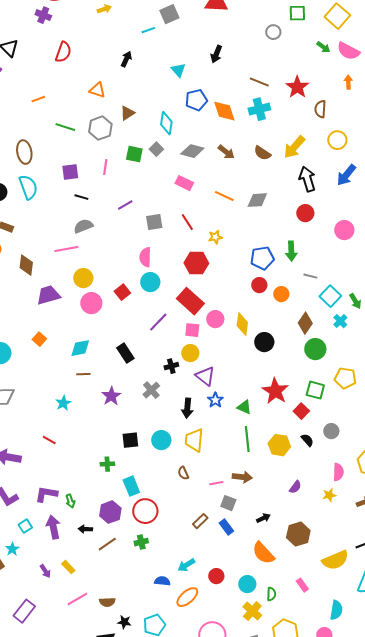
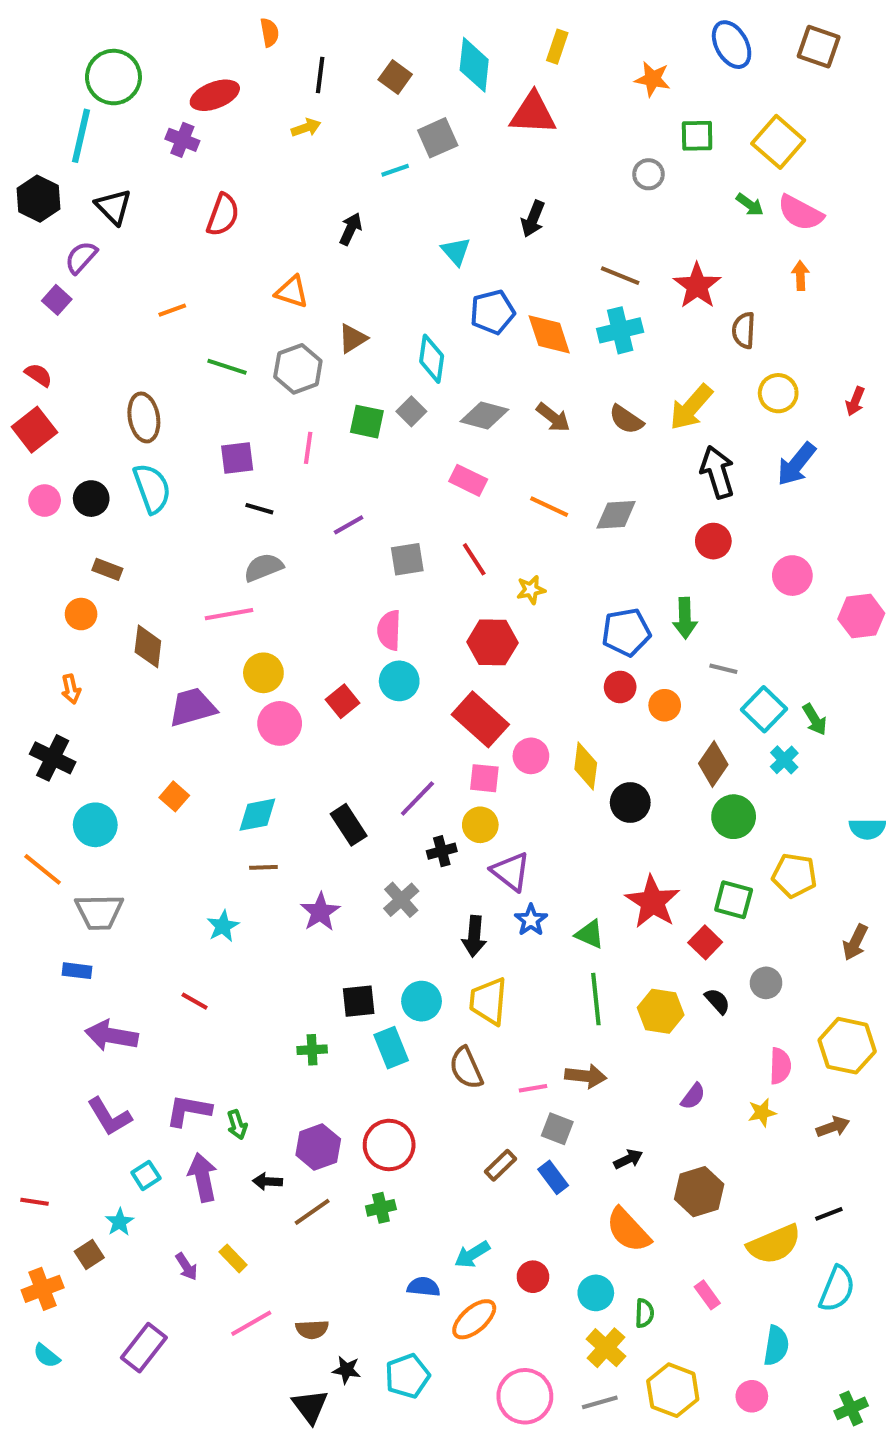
purple line: (158, 322) -> (417, 798), moved
brown semicircle: (183, 473) -> (466, 1068), size x1.5
cyan rectangle: (131, 486) -> (391, 1048), moved

